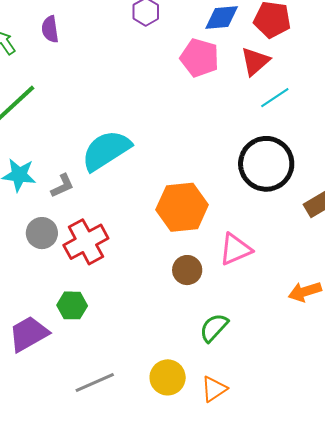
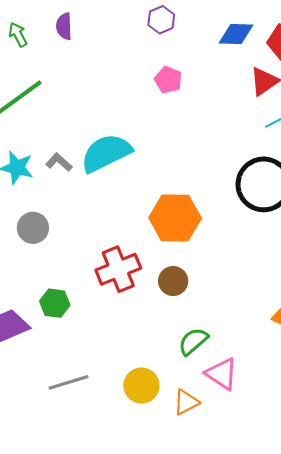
pink pentagon: (200, 58) -> (168, 80), moved, size x0.7
gray L-shape: (62, 186) -> (59, 162), moved, turned -120
red cross: (86, 242) -> (118, 269), moved
pink triangle: (235, 249) -> (222, 374), moved, turned 51

